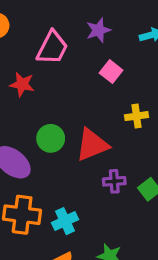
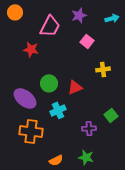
red triangle: (92, 145) -> (75, 87), size x0.7
purple cross: (114, 181) -> (89, 128), moved
cyan cross: (65, 221) -> (58, 110), moved

